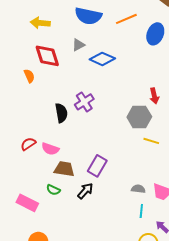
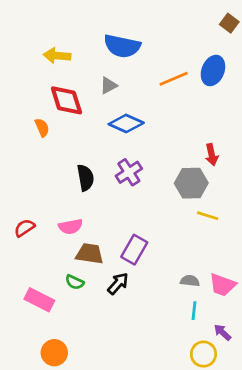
orange line: (126, 19) -> (174, 79), moved
blue diamond: (102, 59) -> (126, 123), moved
purple cross: (84, 102) -> (129, 172), moved
red semicircle: (28, 144) -> (24, 228), moved
pink semicircle: (50, 149) -> (71, 227), turned -30

